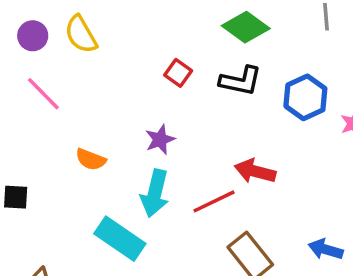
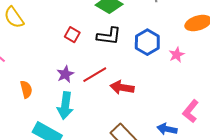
orange semicircle: (91, 160) -> (26, 89), turned -120
red line: (214, 201) -> (95, 75), moved

